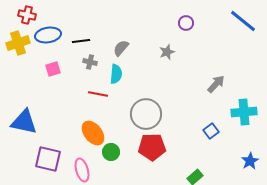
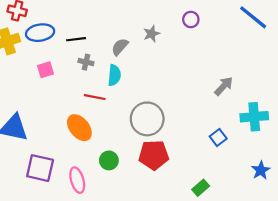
gray star: (167, 52) -> (152, 34), moved
orange ellipse: (93, 133) -> (79, 128), moved

